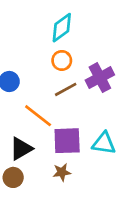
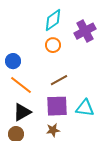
purple cross: (100, 78) -> (85, 31), moved
brown line: (66, 89) -> (59, 80), moved
orange line: (38, 116) -> (21, 85), moved

